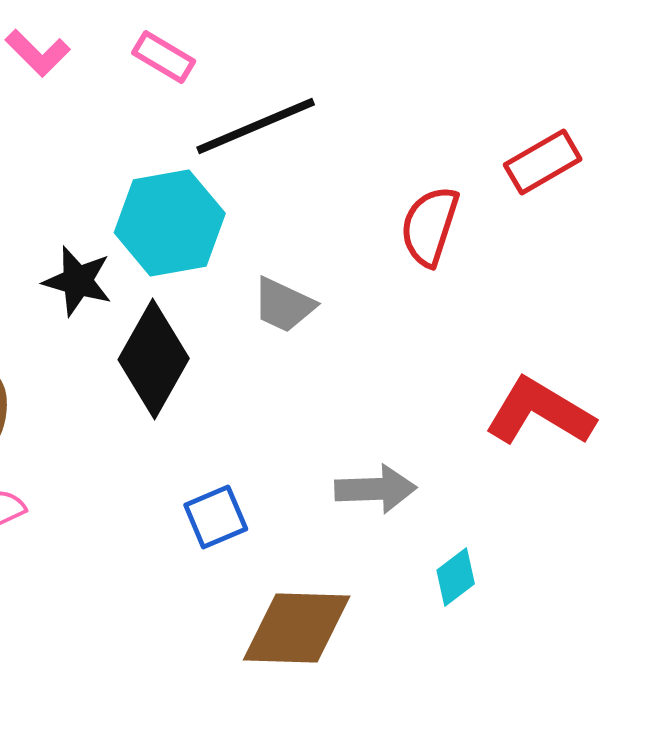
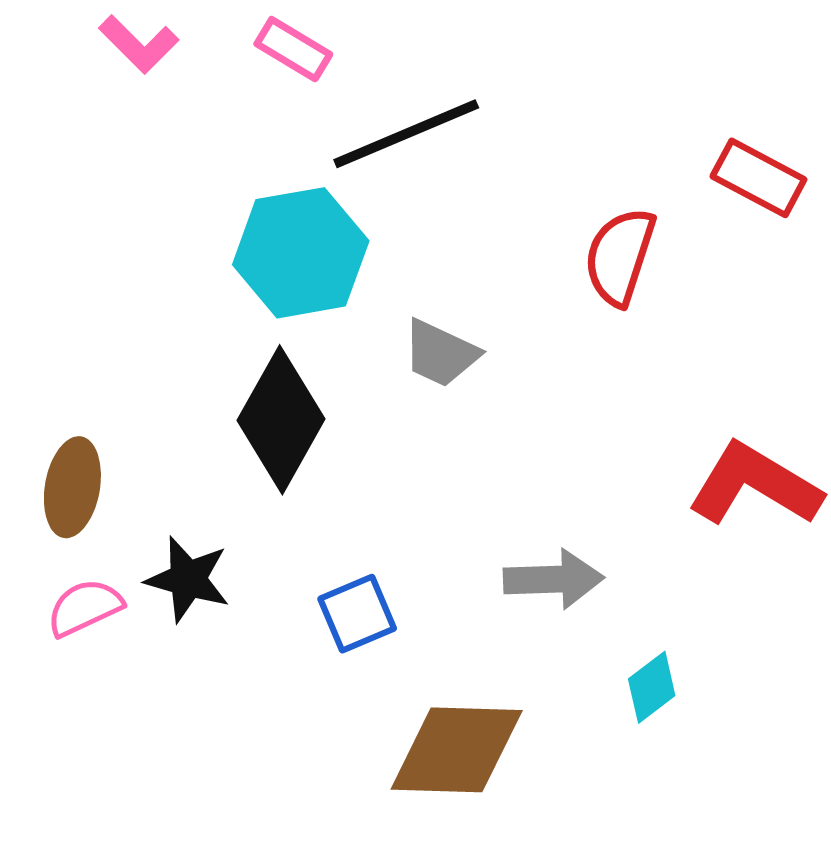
red rectangle: (543, 162) -> (758, 178), turned 58
black star: (78, 281) -> (188, 579), moved

